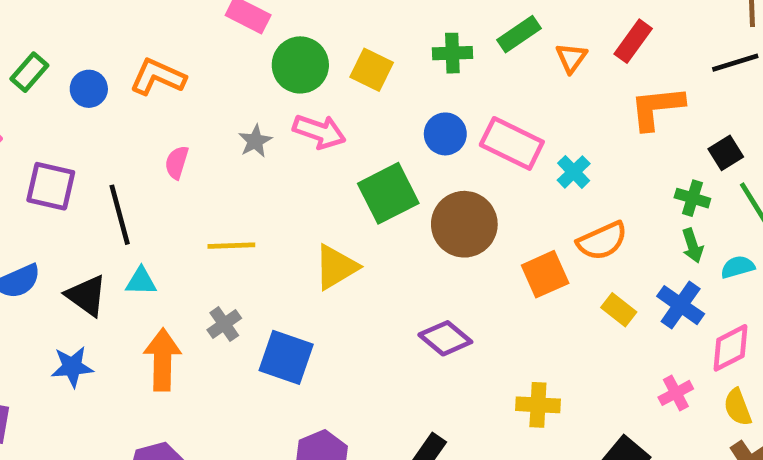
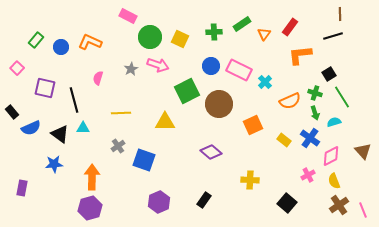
orange semicircle: (602, 241) -> (290, 101), moved
yellow triangle: (336, 267) -> (165, 122), turned 30
orange arrow: (162, 360) -> (92, 177), moved

